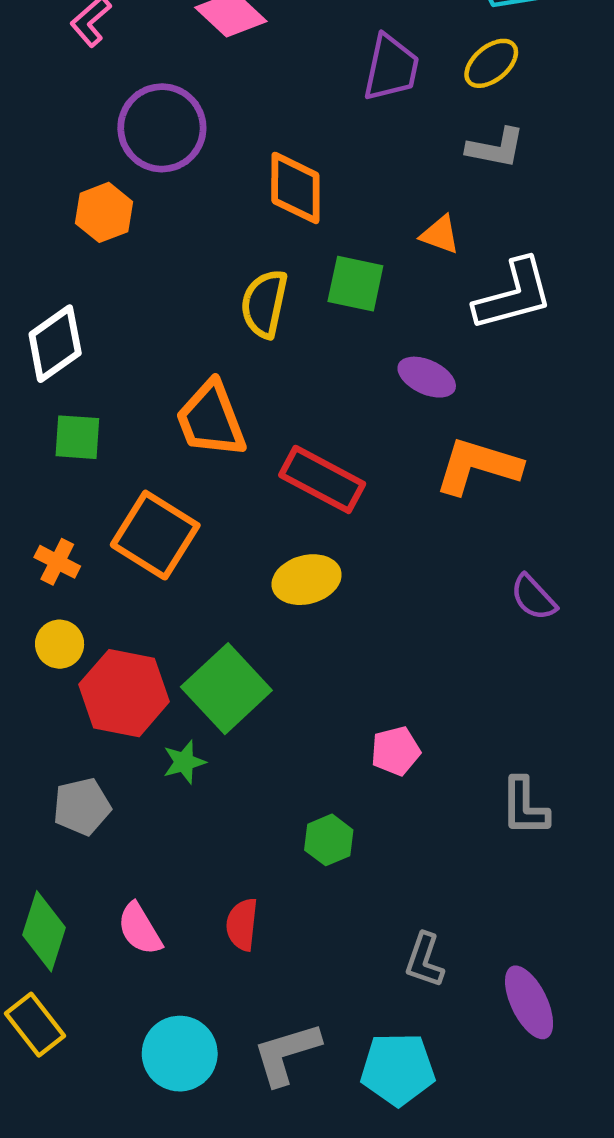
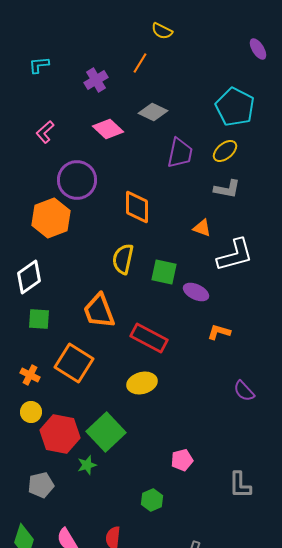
orange hexagon: (104, 212) -> (51, 218), size x1.5
green square: (355, 284) -> (164, 272), moved
orange L-shape: (478, 466) -> (219, 332), size x0.6

